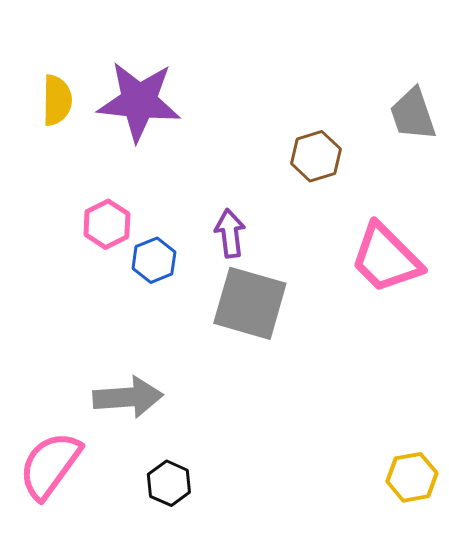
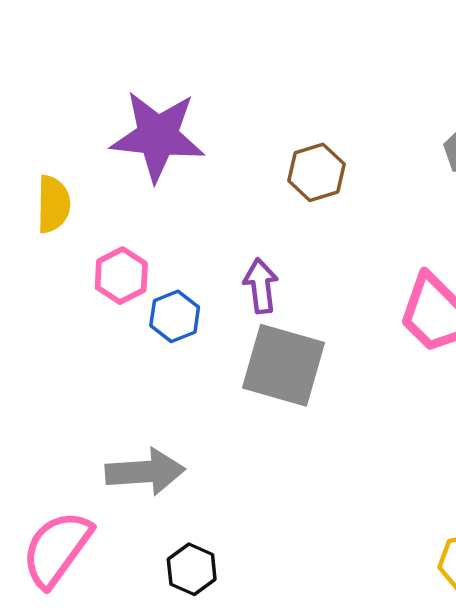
yellow semicircle: (57, 100) -> (53, 204), moved
brown hexagon: (316, 156) -> (316, 172), moved

